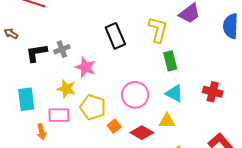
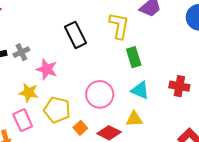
pink rectangle: (59, 115) -> (23, 120), turned 70

